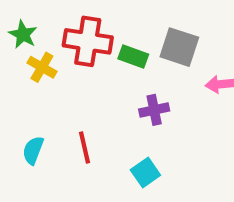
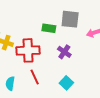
red cross: (88, 41) -> (28, 50), moved
purple cross: (154, 110) -> (64, 52), turned -32

